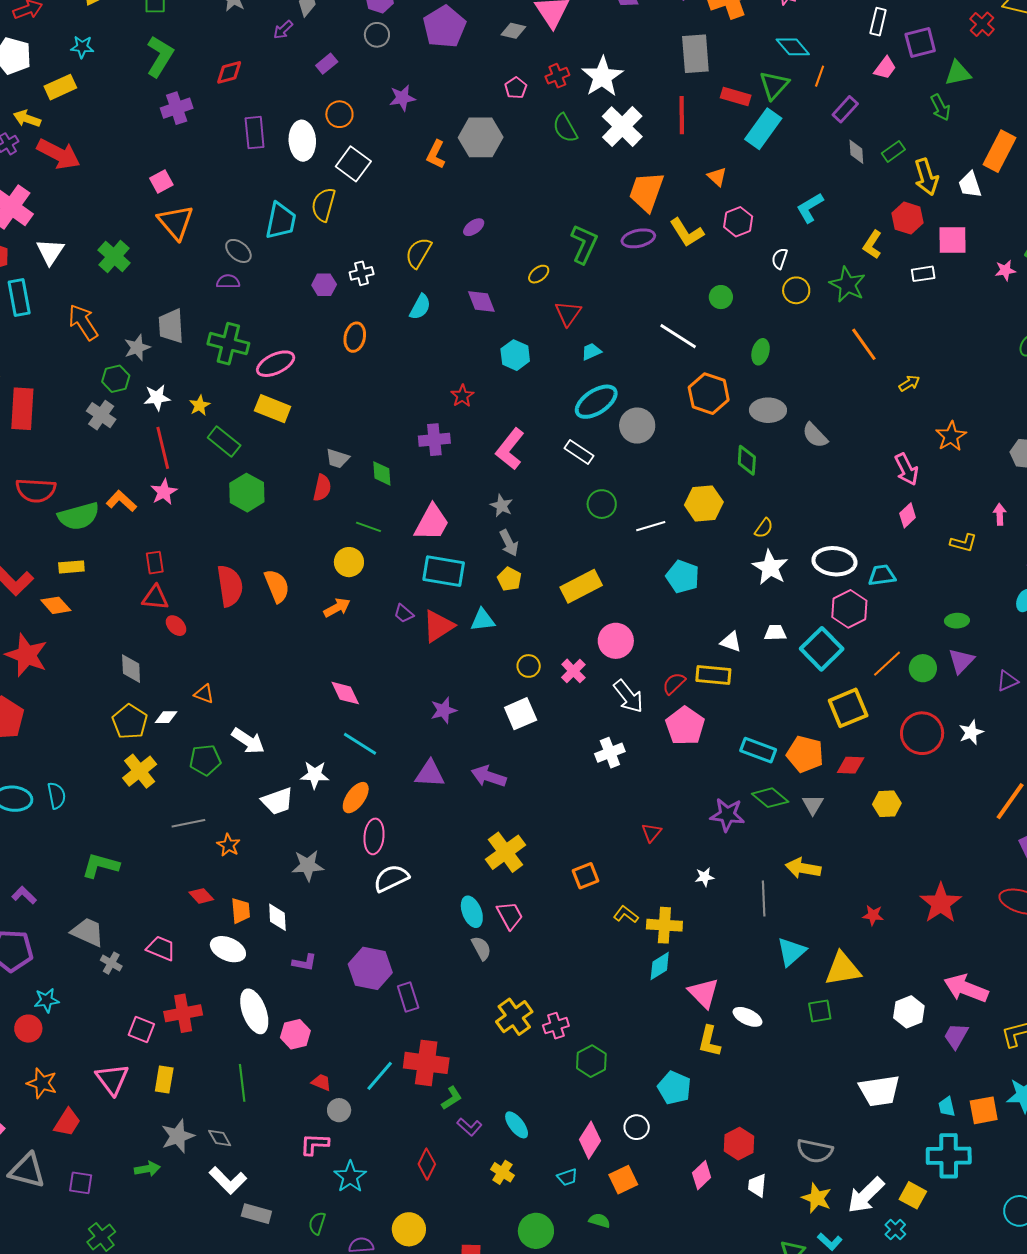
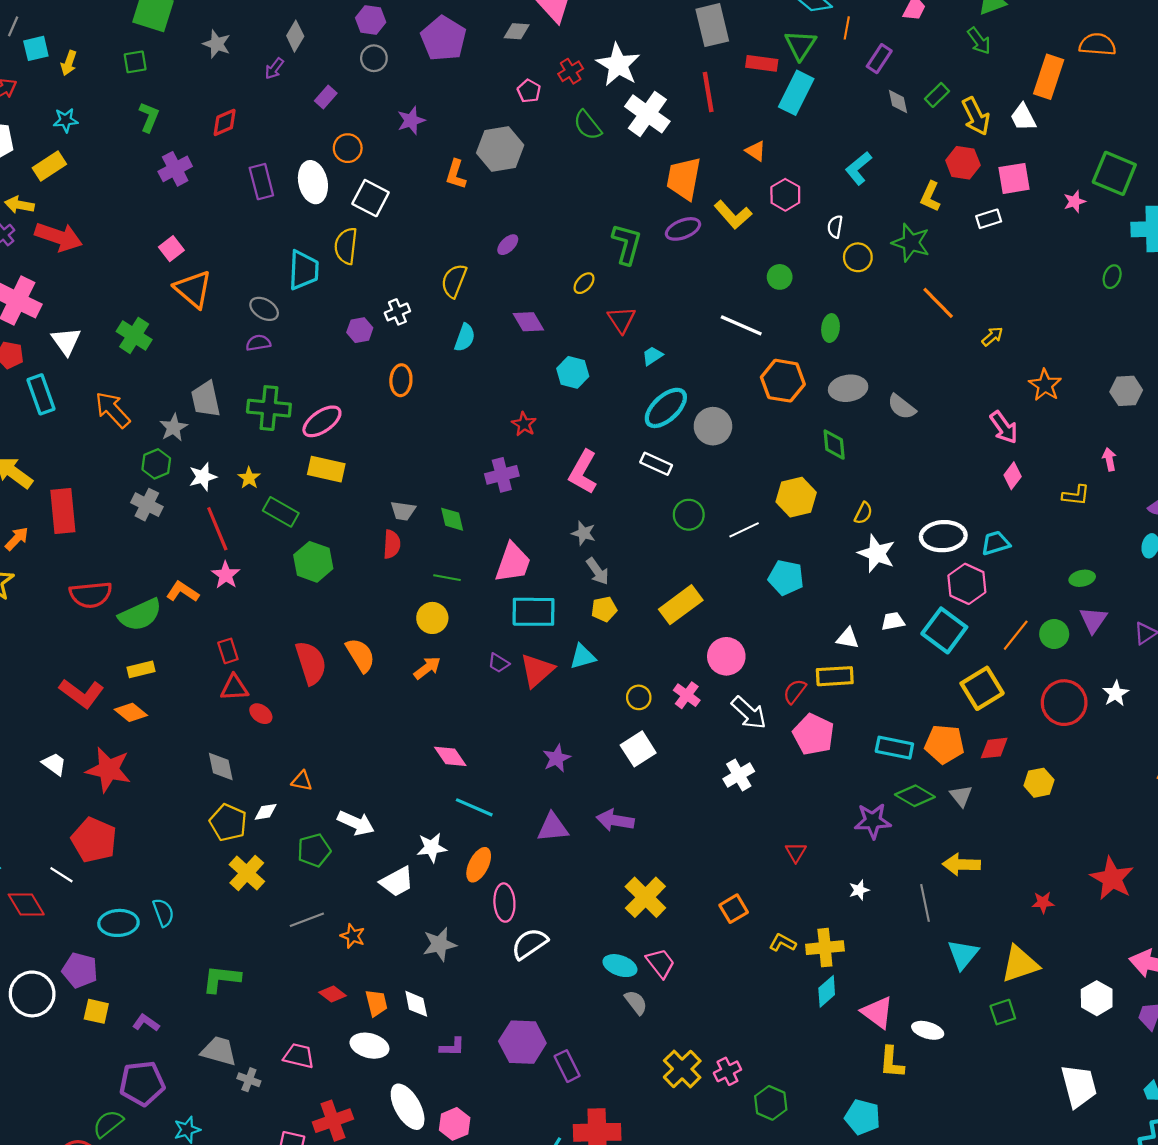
green L-shape: (160, 56) -> (149, 117), size x0.7
yellow pentagon: (509, 579) -> (604, 609), turned -30
cyan ellipse: (472, 912) -> (620, 966), turned -40
white trapezoid: (879, 1091) -> (1079, 1086), turned -87

